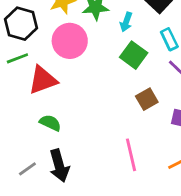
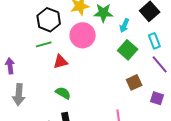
red triangle: (43, 80) -> (60, 62), size x0.7

